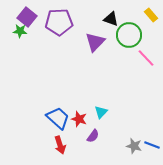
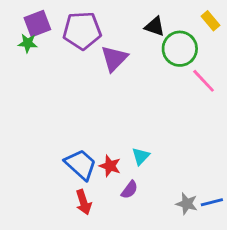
purple square: (27, 17) -> (37, 24), turned 30
purple triangle: (95, 42) -> (114, 58), moved
blue line: (152, 145) -> (212, 202), turned -35

